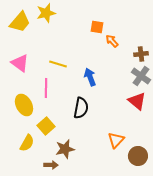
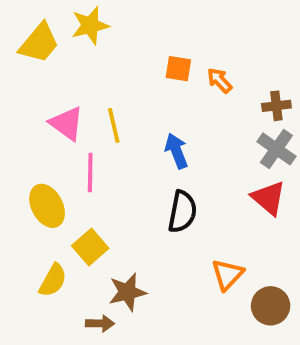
orange square: (97, 27) -> (178, 69), moved
pink triangle: (20, 63) -> (67, 123), moved
yellow line: (58, 64) -> (114, 125), turned 60
black semicircle: (81, 108) -> (182, 212), moved

